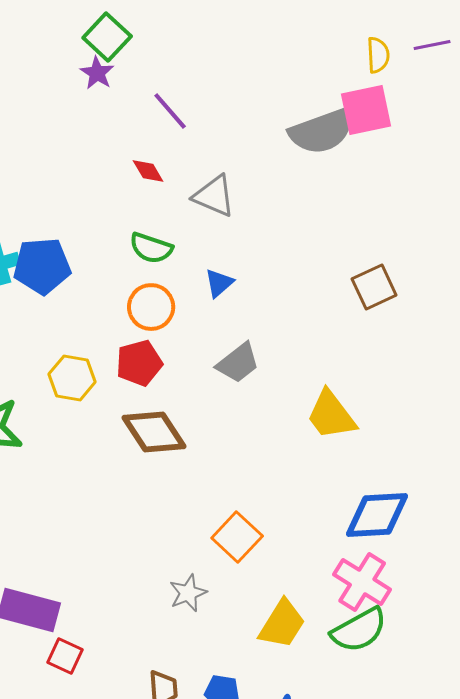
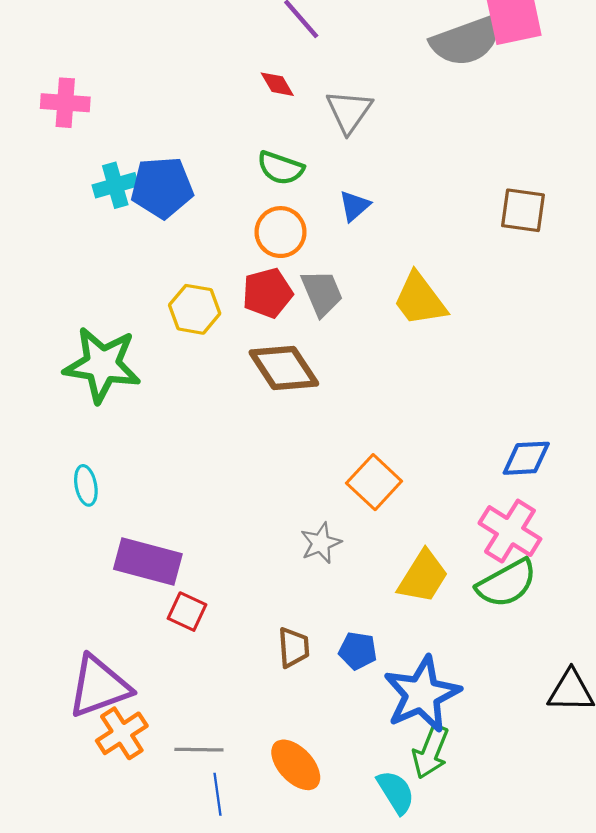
gray triangle: (214, 196) -> (349, 111), turned 42
brown square: (374, 287) -> (523, 210), turned 33
gray trapezoid: (238, 363) -> (322, 293), moved, turned -75
yellow trapezoid: (331, 415) -> (420, 299), moved
blue diamond: (377, 515) -> (526, 458), size x0.7

